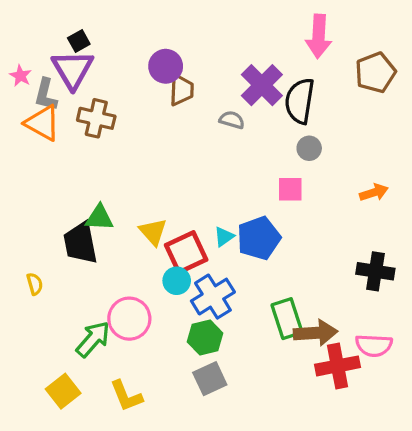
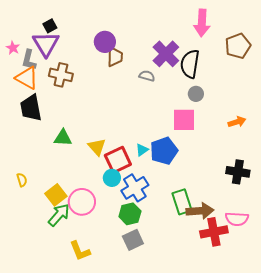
pink square: (290, 189) -> (184, 120), size x1.4
black trapezoid: (80, 243) -> (31, 108), moved
yellow square: (63, 391) -> (56, 195), moved

